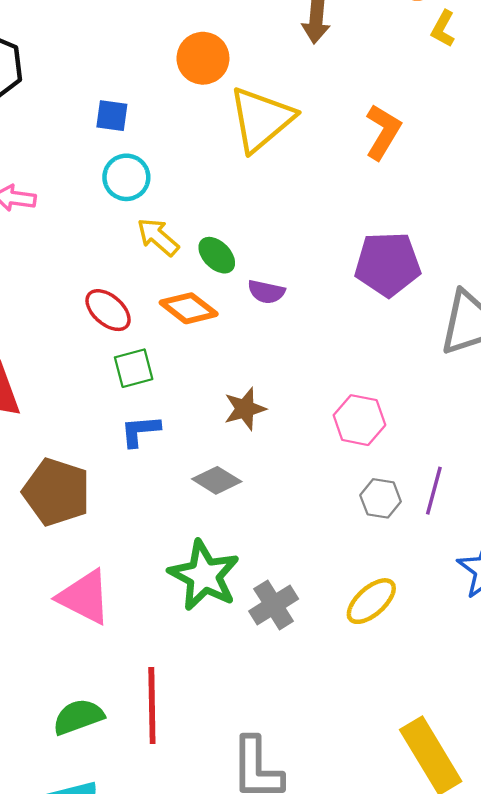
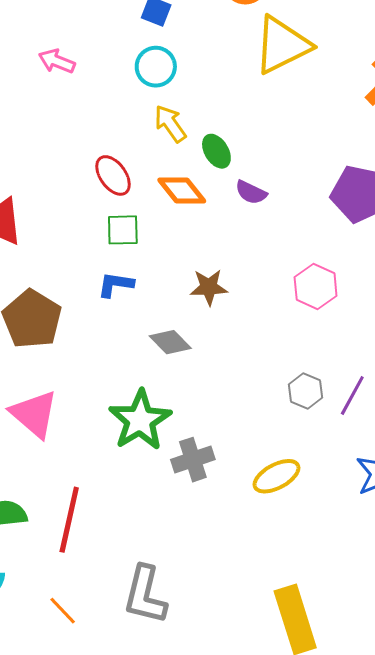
pink hexagon: (359, 420) -> (316, 286), moved

